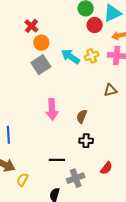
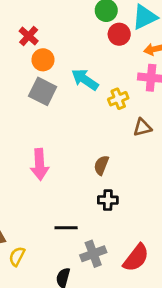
yellow cross: (92, 56) -> (118, 99), moved
gray square: (41, 65) -> (43, 91), turned -30
pink arrow: (52, 109) -> (40, 164), moved
red semicircle: (106, 168) -> (136, 258), moved, size x1.5

